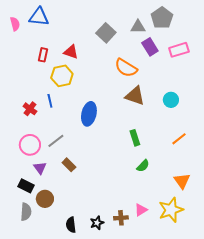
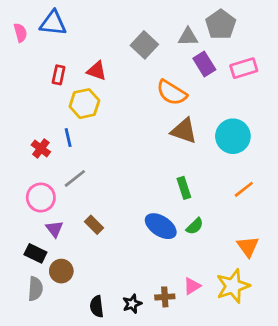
cyan circle: (171, 100) -> (233, 136), size x1.6
blue ellipse: (89, 114) -> (161, 226), moved, turned -70
gray line: (56, 141) -> (75, 178), moved

